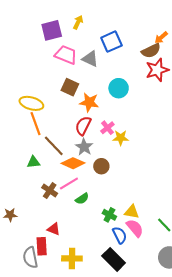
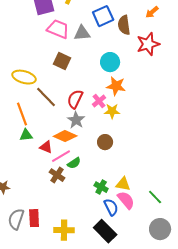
brown semicircle: (151, 51) -> (124, 25), moved, turned 108
gray triangle: (90, 59) -> (82, 33), turned -30
orange star: (89, 102) -> (116, 86), moved
orange line: (35, 124) -> (22, 114), moved
brown line: (54, 146) -> (46, 97), moved
brown circle: (101, 166) -> (105, 142), moved
brown cross: (50, 191) -> (57, 175), moved
green semicircle: (82, 199) -> (74, 163), moved
red triangle: (54, 229) -> (46, 147), moved
gray semicircle: (30, 257) -> (16, 219), moved, turned 30

